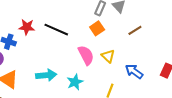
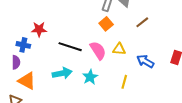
black line: (56, 30) -> (70, 47), moved
yellow triangle: (108, 56) -> (119, 49), turned -32

